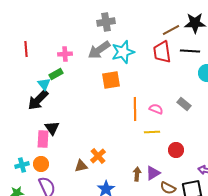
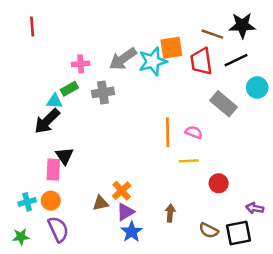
gray cross: (106, 22) -> (103, 92), moved
brown line: (171, 30) -> (212, 34), turned 48
red line: (26, 49) -> (32, 27), moved
black line: (190, 51) -> (236, 60), turned -30
orange square: (111, 80) -> (171, 48), moved
cyan triangle: (44, 84) -> (54, 101), turned -48
gray rectangle: (184, 104) -> (224, 104), moved, size x1.5
purple triangle: (153, 173) -> (125, 212), moved

